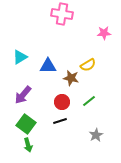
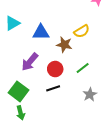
purple arrow: (23, 95) -> (30, 62), moved
gray star: (96, 135) -> (90, 94), moved

